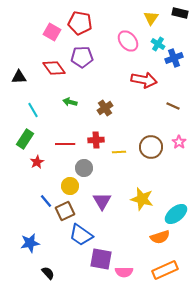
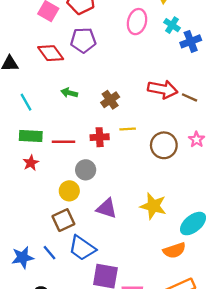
pink ellipse: (128, 41) -> (137, 22), turned 55
red arrow: (144, 80) -> (163, 89), moved
green rectangle: (25, 139) -> (31, 136), moved, turned 60
yellow line: (119, 152) -> (128, 129), moved
blue line: (46, 201) -> (49, 253), moved
purple triangle: (102, 201) -> (107, 208), turned -42

